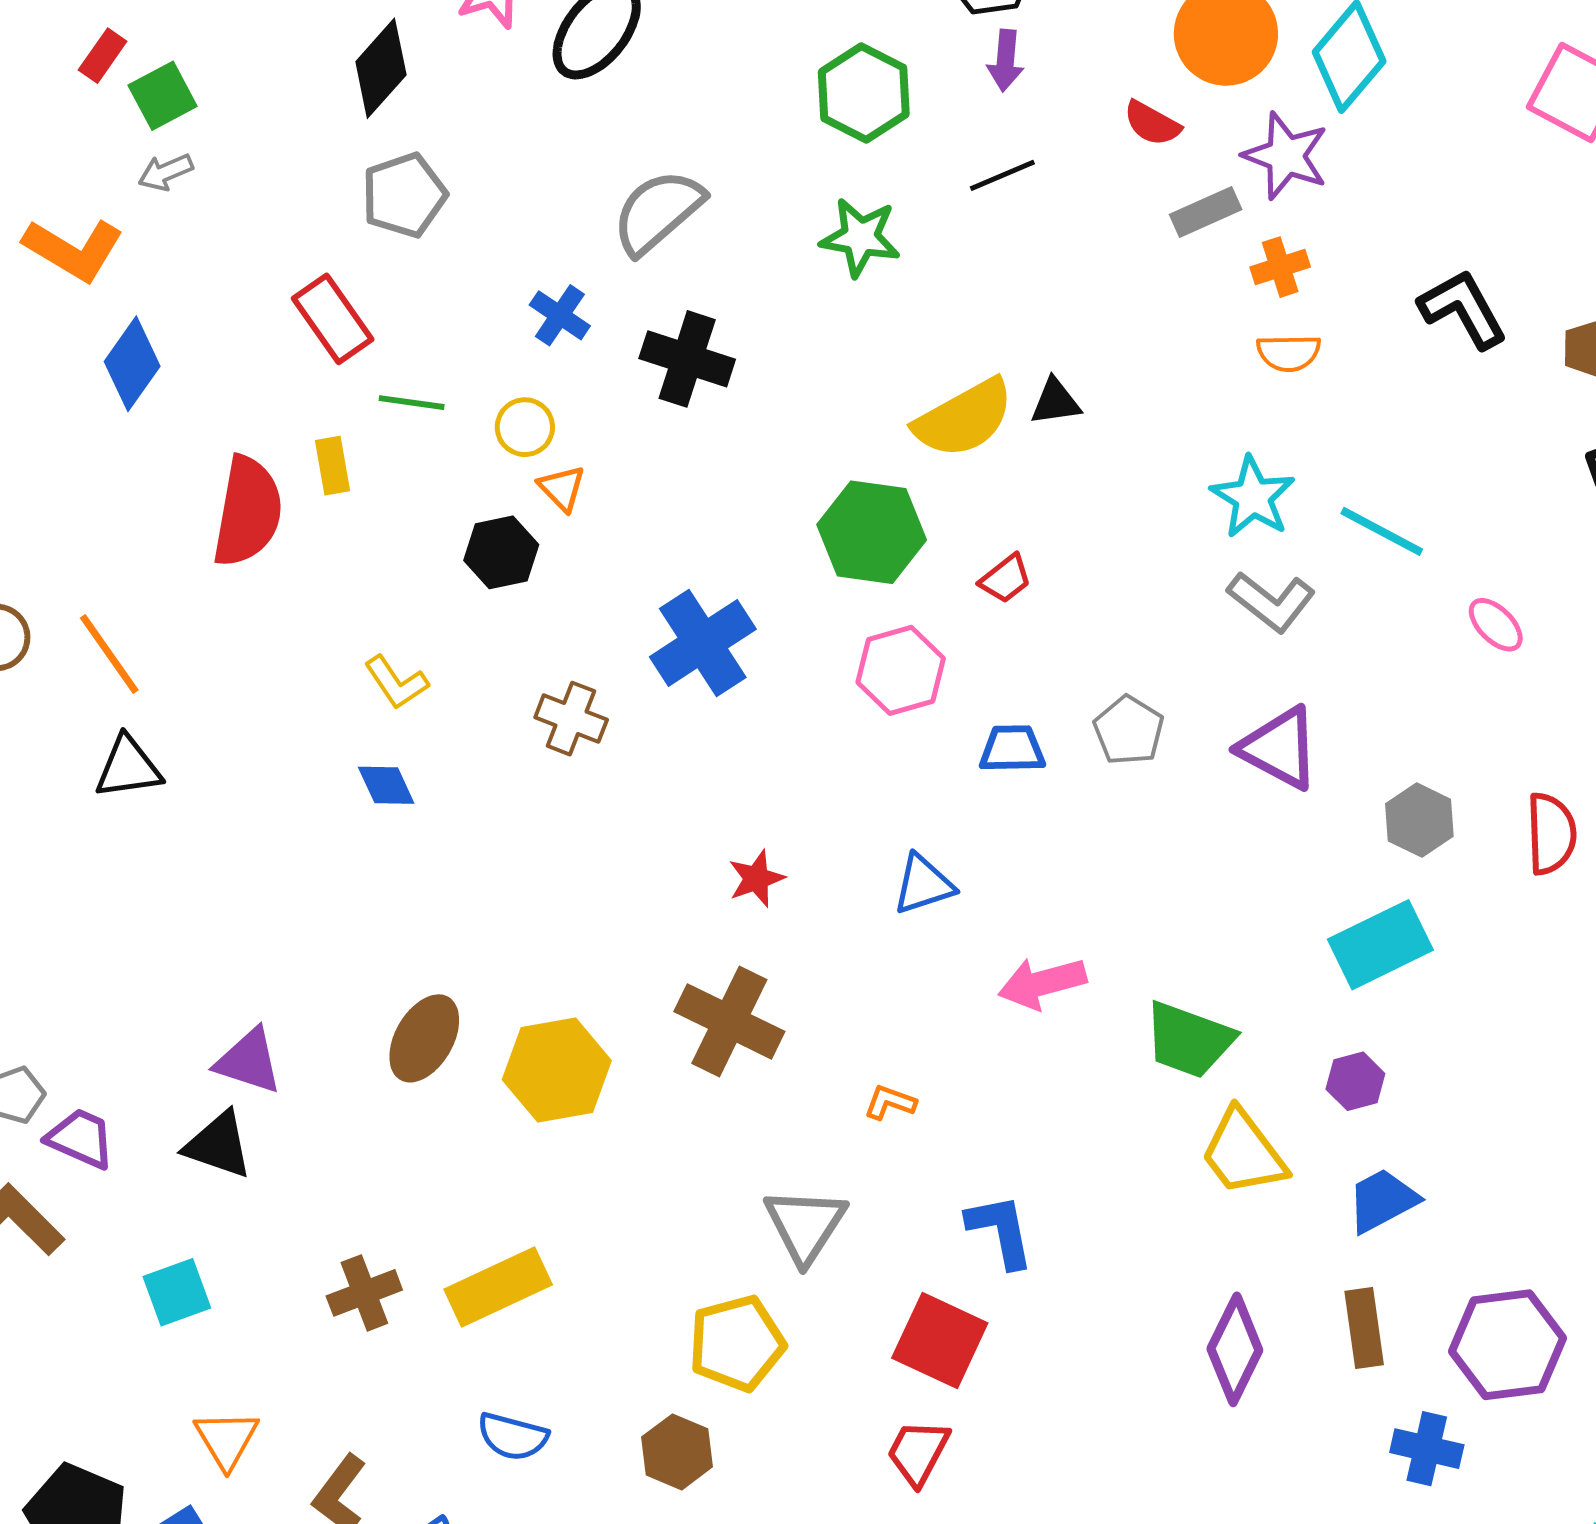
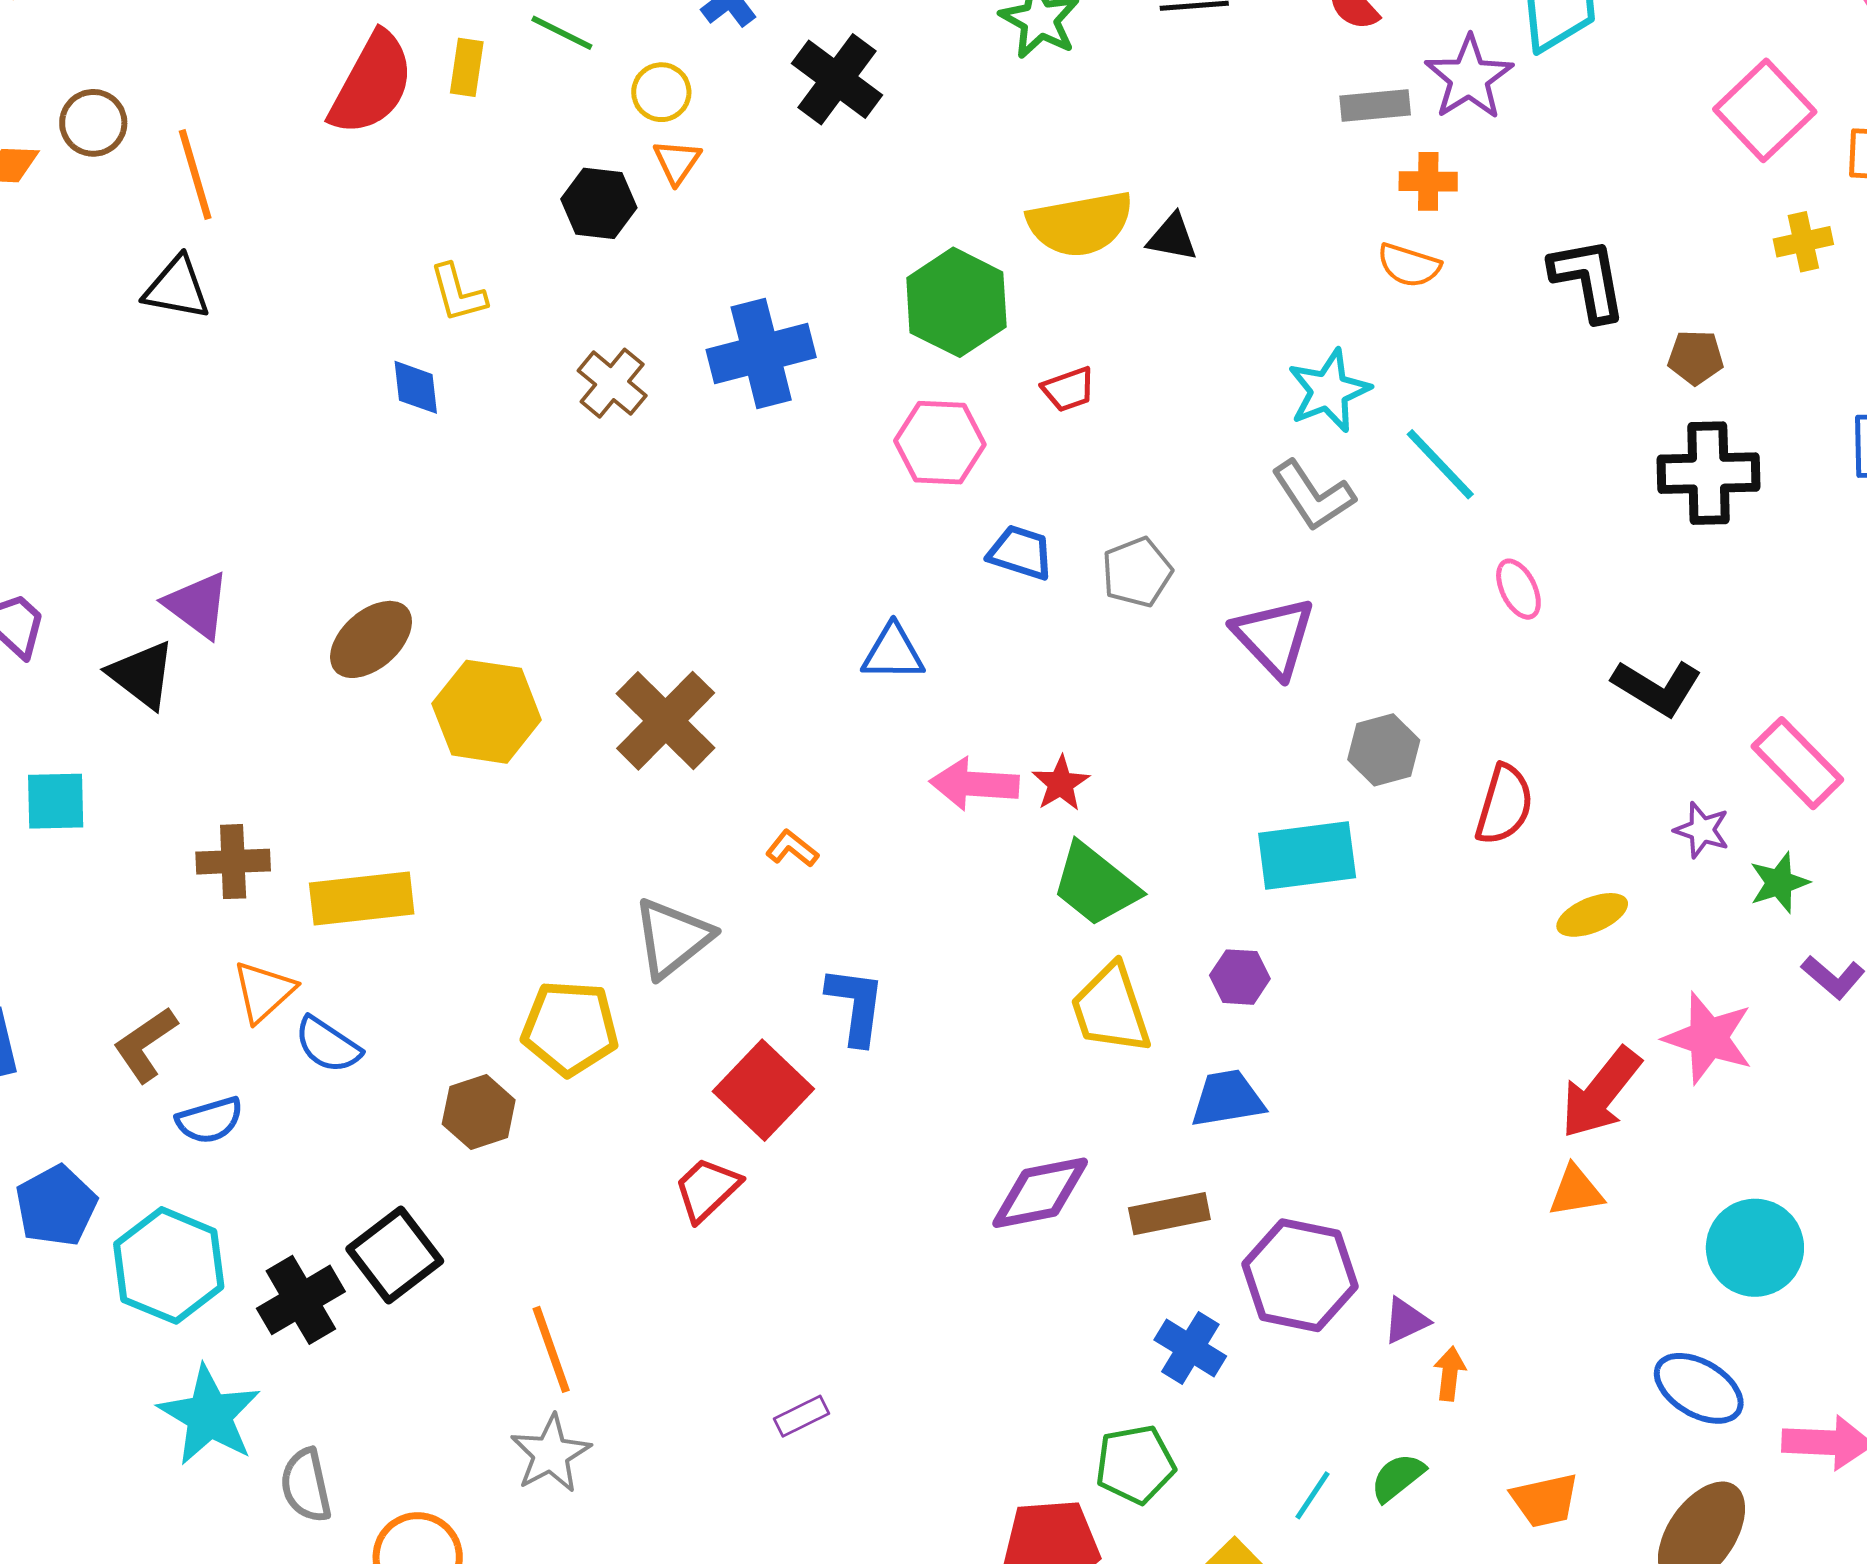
red star: (756, 879) -> (1061, 783), moved, turned -30
brown rectangle: (1364, 1328) -> (1169, 1214), turned 68
purple diamond: (1235, 1349) -> (1040, 1193), turned 34
orange triangle: (227, 1439) -> (264, 991), moved

